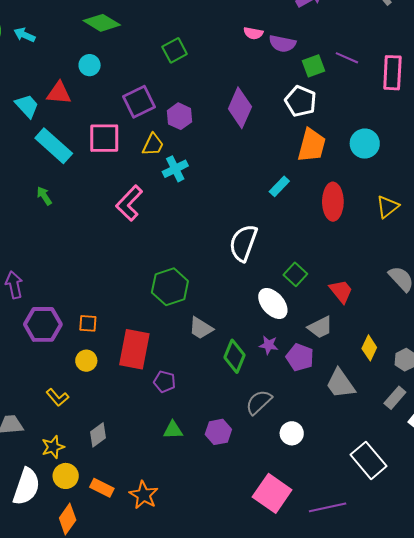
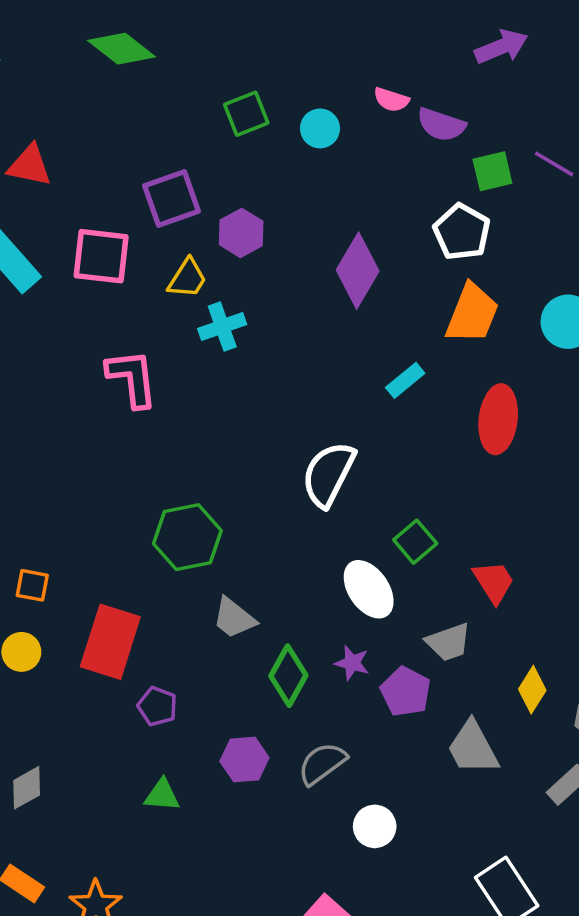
cyan circle: (90, 65) -> (320, 128), moved
purple diamond: (240, 108) -> (358, 271), moved
pink L-shape: (129, 203) -> (132, 378), turned 123
purple hexagon: (218, 432) -> (244, 759), moved

